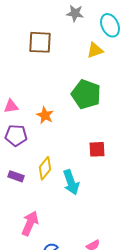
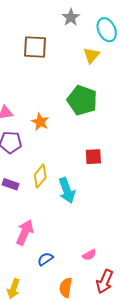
gray star: (75, 13) -> (71, 17), turned 30
yellow triangle: (95, 50) -> (91, 55), turned -30

